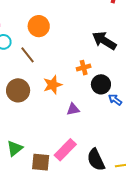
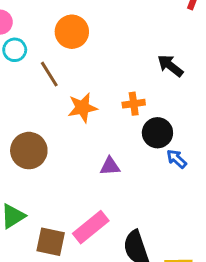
black arrow: (104, 41) -> (170, 66), size x0.7
orange star: (53, 85) -> (82, 108), moved
brown circle: (18, 90) -> (29, 151), moved

